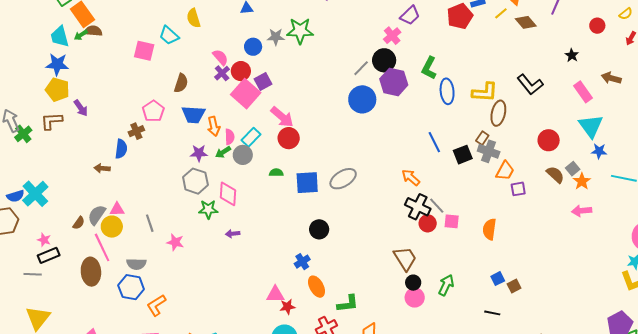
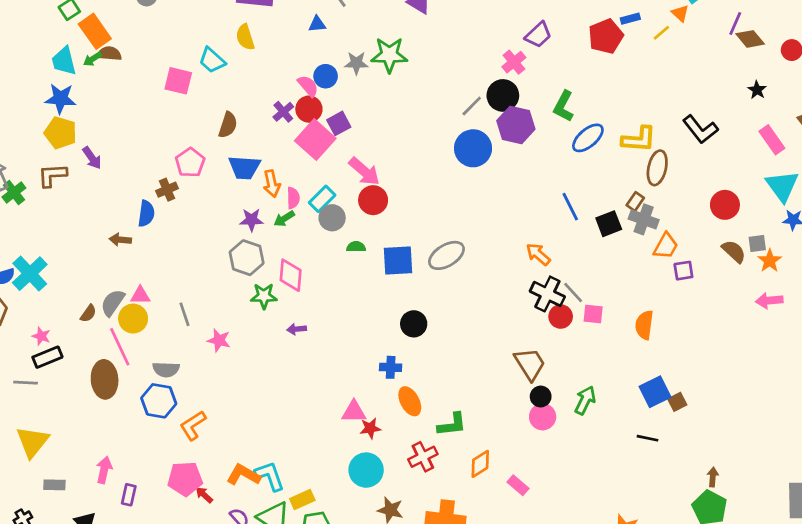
brown diamond: (526, 22) -> (750, 39), moved
pink semicircle: (220, 57) -> (308, 86), moved
blue ellipse: (447, 91) -> (588, 138), turned 55
gray circle: (243, 155) -> (332, 218), moved
gray square: (573, 169) -> (757, 244), turned 32
blue cross: (302, 262) -> (391, 367), turned 35
blue square: (498, 279) -> (655, 392), size x1.6

